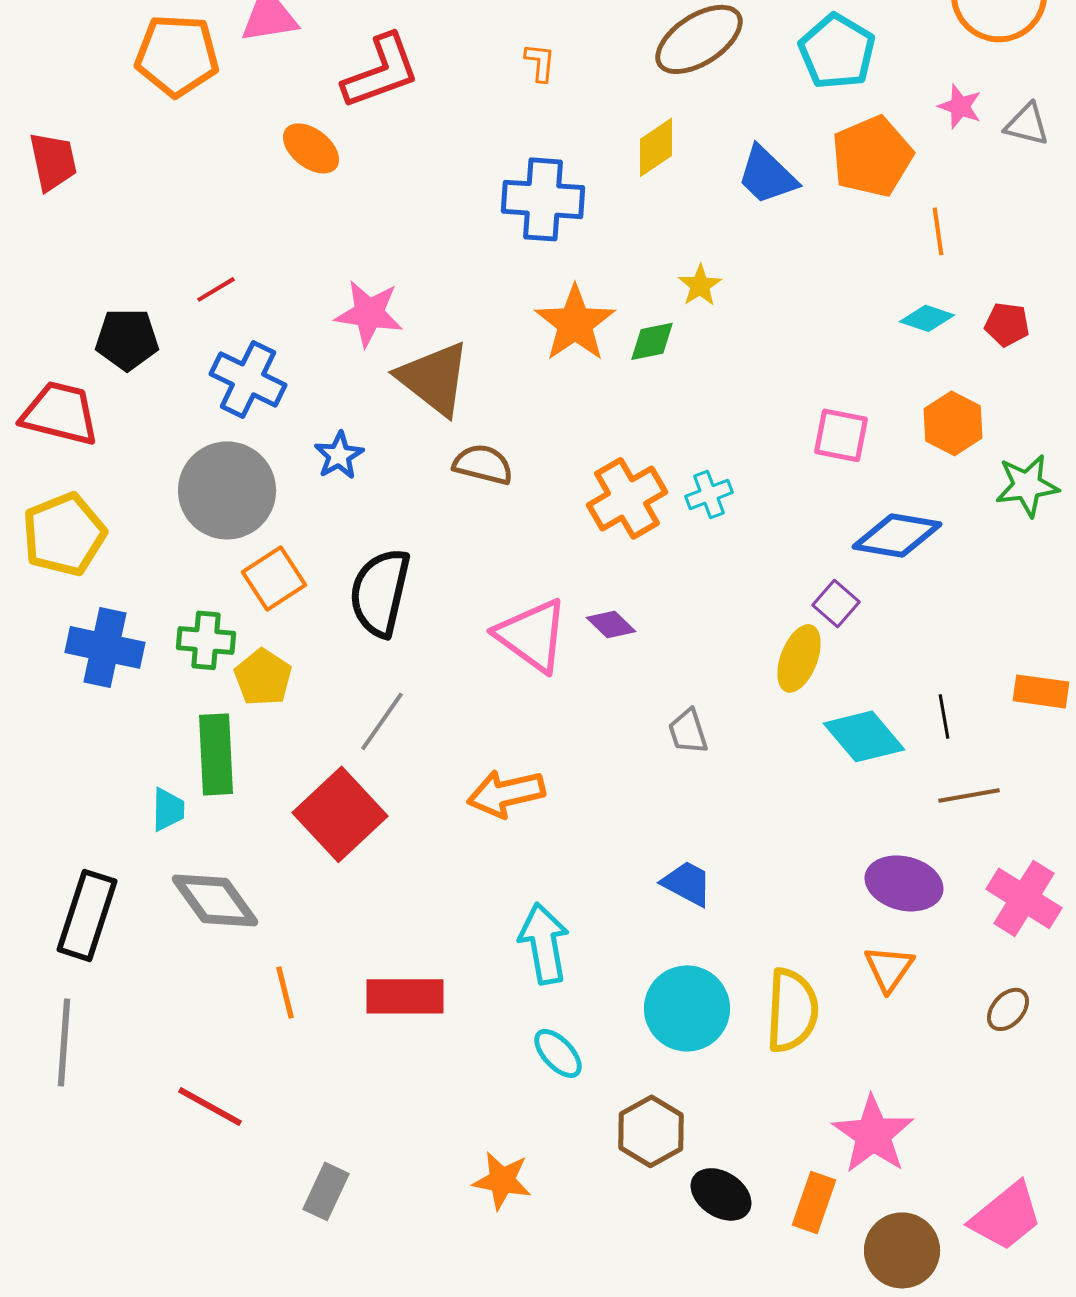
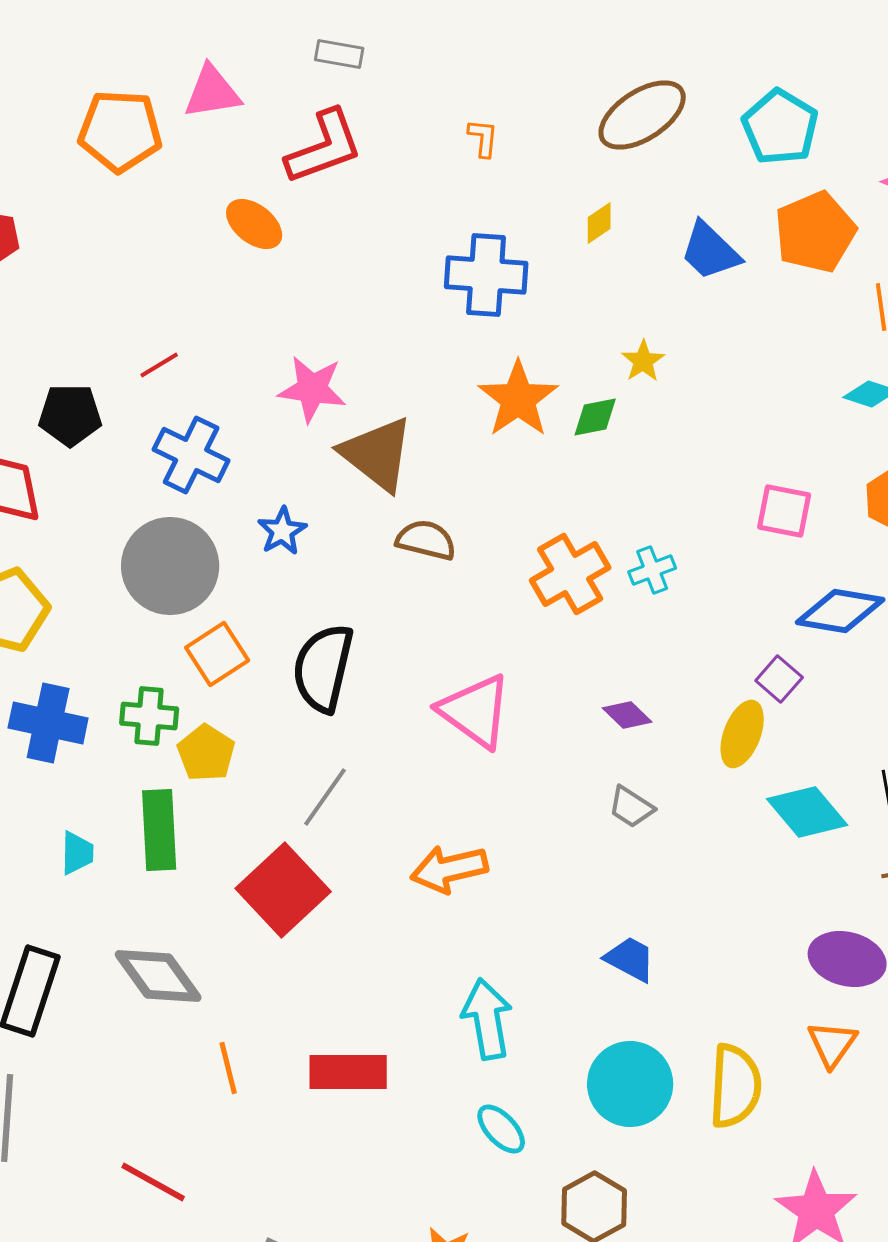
yellow diamond: (656, 147) -> (599, 223), size x0.7
purple diamond: (611, 624) -> (627, 715), moved
gray trapezoid: (688, 731) -> (631, 807), turned -39
cyan trapezoid: (168, 809) -> (77, 853), moved

